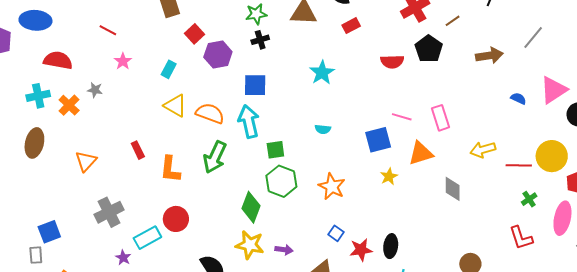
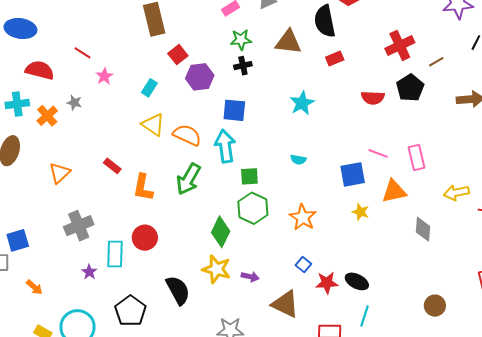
red line: (108, 30) -> (82, 53), moved
red rectangle: (138, 150) -> (112, 166), turned -30
yellow star: (389, 177) -> (361, 212), turned -30
cyan rectangle: (147, 238) -> (115, 254), turned -64
black ellipse: (391, 246) -> (357, 281), turned -75

